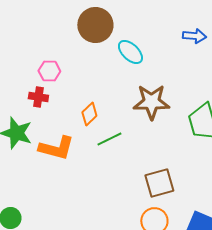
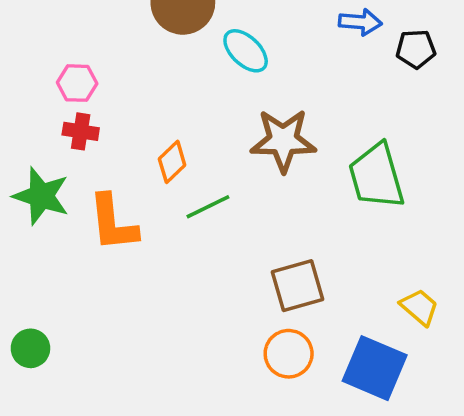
pink hexagon: (49, 71) -> (77, 83), moved
orange L-shape: (56, 148) -> (113, 223), turned 69

